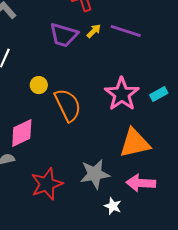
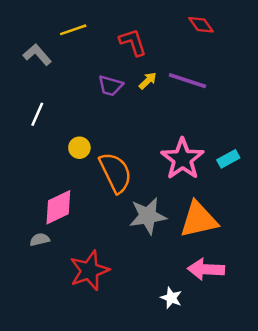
purple trapezoid: (64, 35) -> (110, 86), size x0.7
gray star: (95, 174) -> (148, 216), moved

